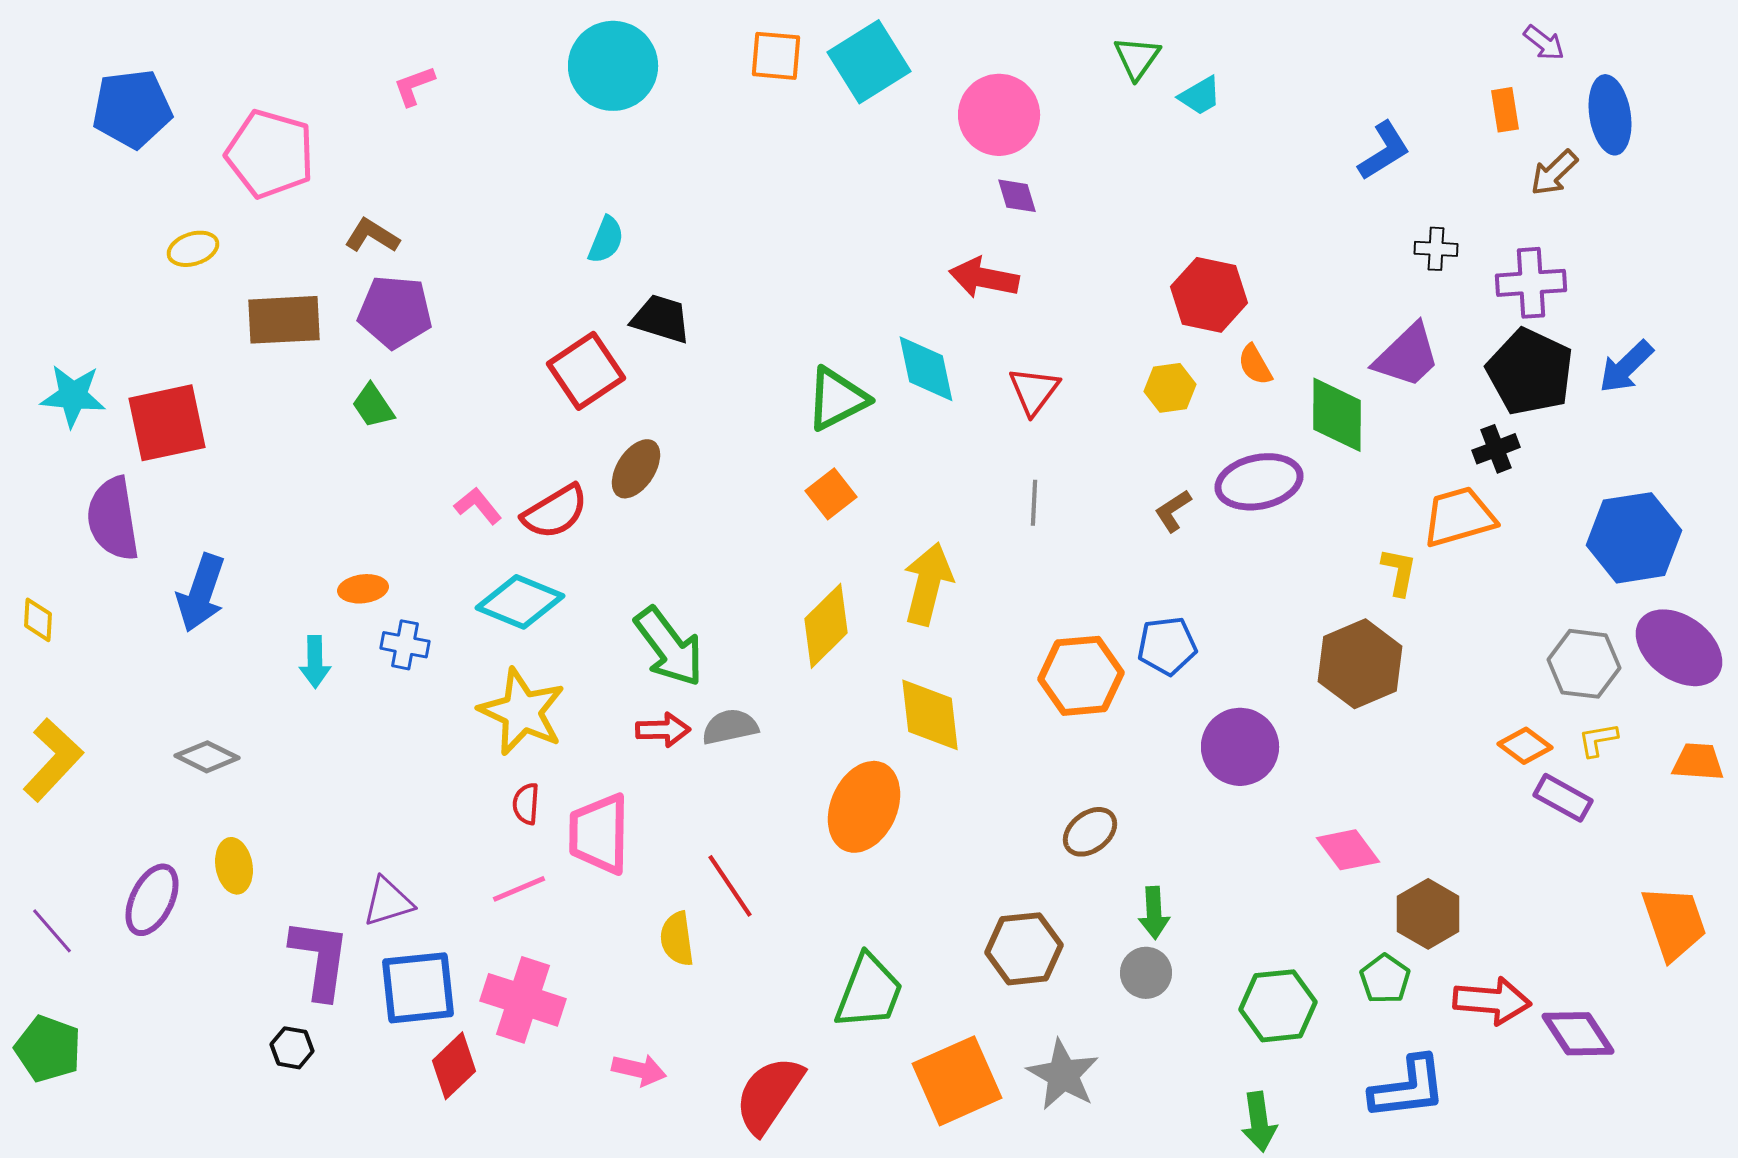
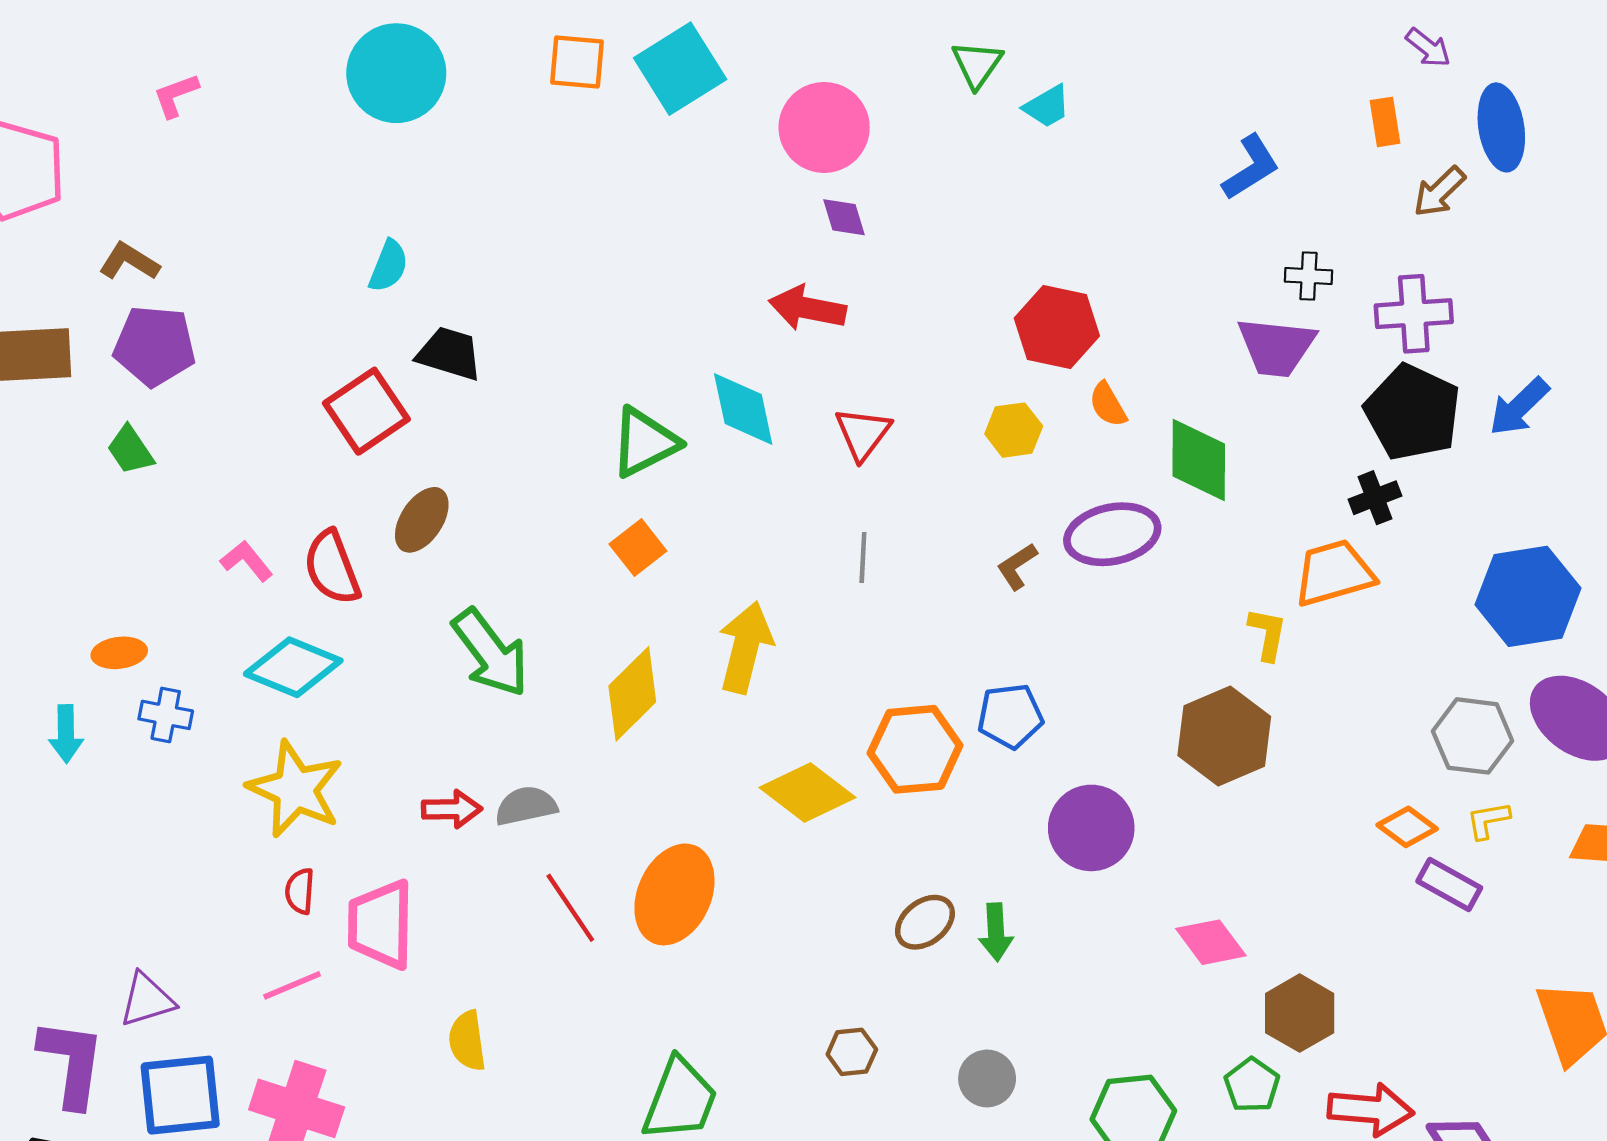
purple trapezoid: (1407, 356) -> (1276, 347), moved, turned 50
red semicircle: (555, 512) -> (332, 567), turned 100
green arrow: (669, 647) -> (490, 653), moved
yellow diamond: (930, 715) -> (807, 793), moved, turned -46
red line: (730, 886) -> (570, 908), moved
green arrow: (1154, 913) -> (996, 932), moved
brown hexagon: (1024, 949) -> (852, 1052), size x0.6

